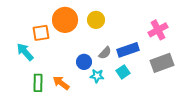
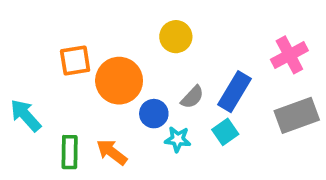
orange circle: (65, 20) -> (119, 81), moved
blue rectangle: (128, 50) -> (234, 92), turned -40
cyan arrow: (25, 52) -> (26, 115), moved

